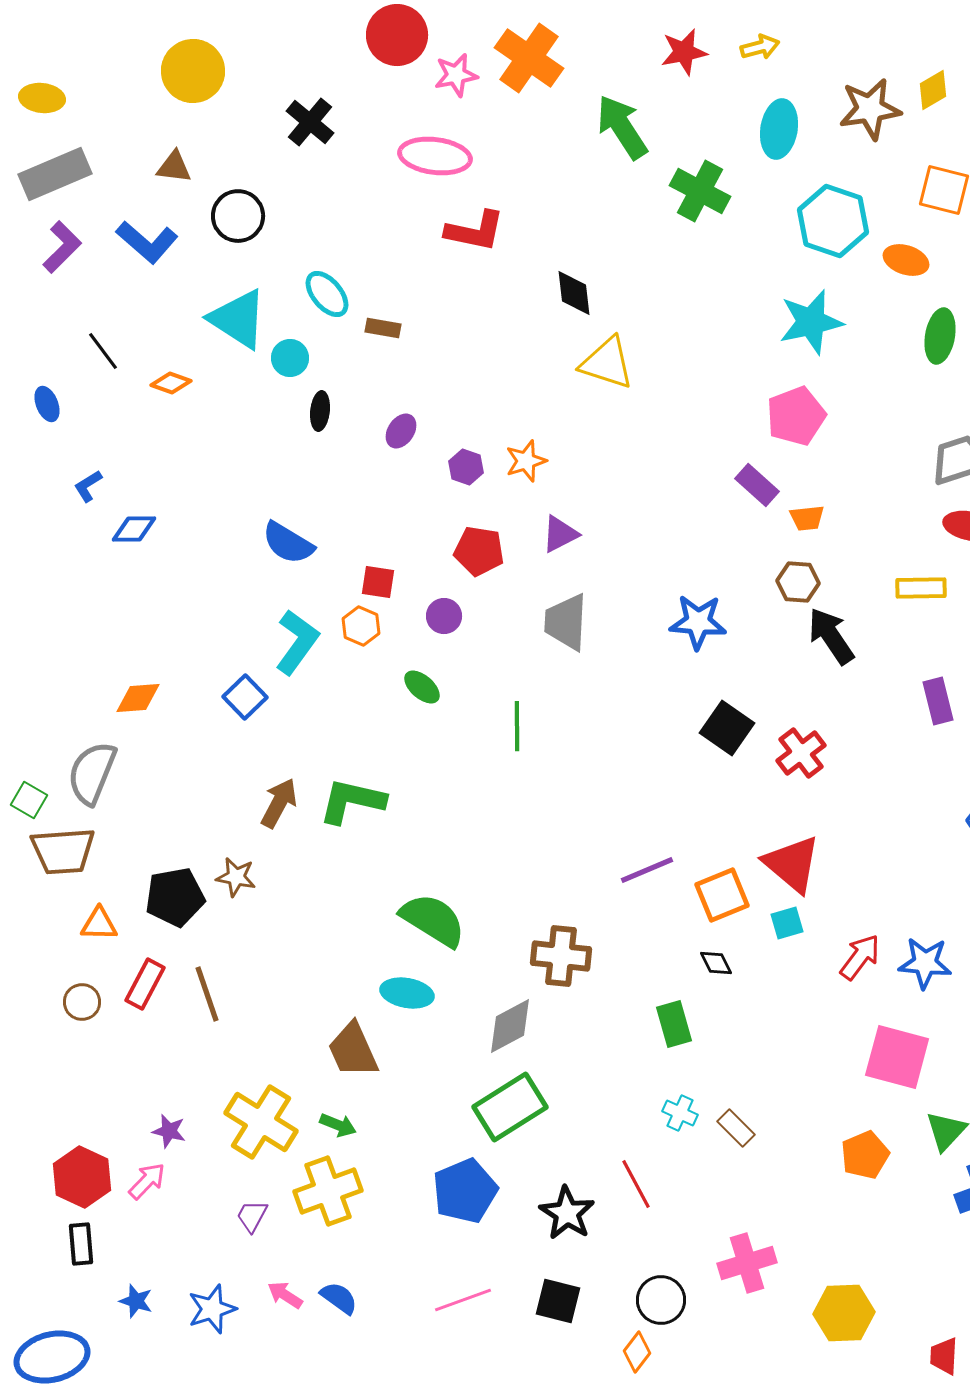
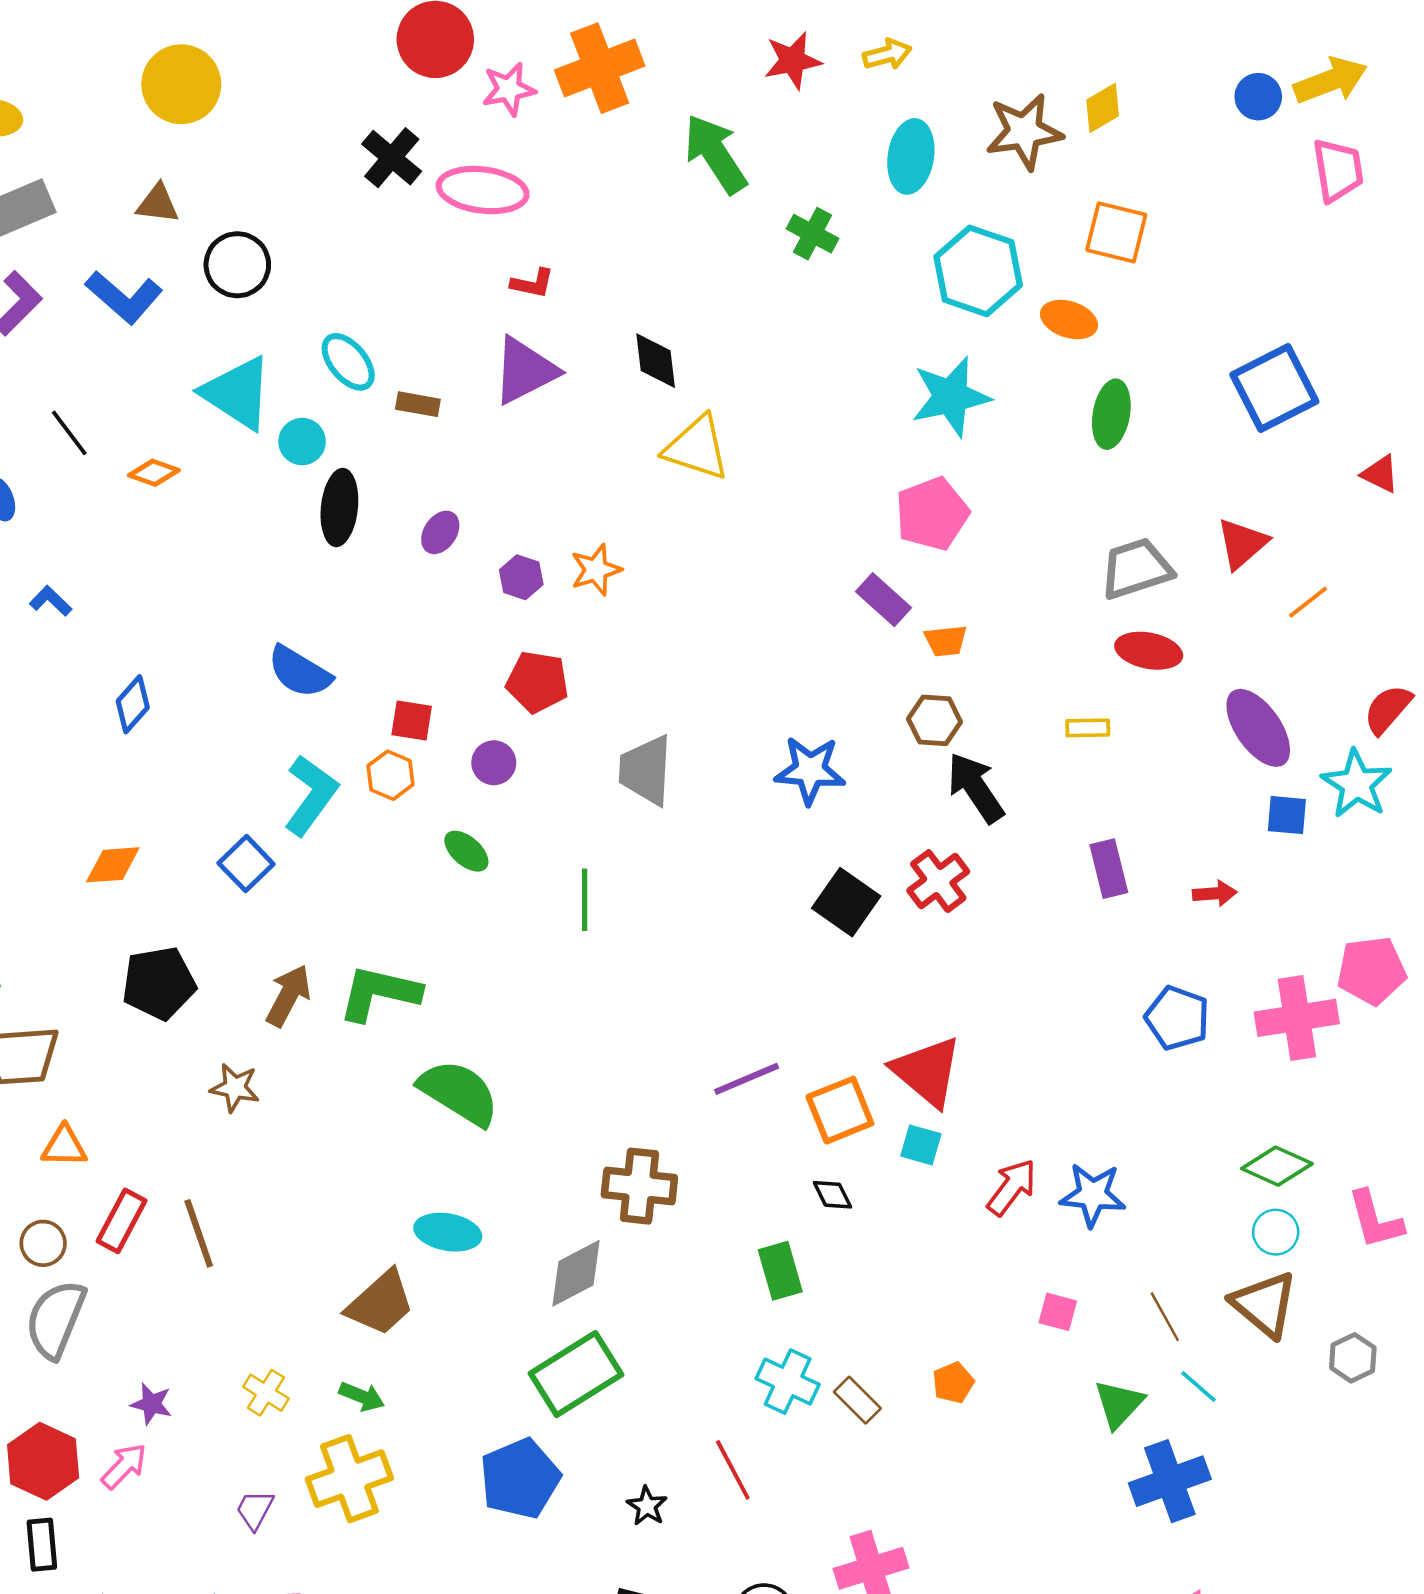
orange cross: (529, 58) -> (600, 68), turned 34
black cross: (310, 122) -> (392, 158), moved
green cross: (700, 191) -> (813, 234), size x0.7
red L-shape: (475, 231) -> (532, 283), size x0.6
black ellipse: (320, 411) -> (339, 508), size x1.5
blue L-shape: (88, 486) -> (51, 601), turned 76
blue diamond: (134, 529) -> (133, 704), moved, turned -48
purple triangle: (560, 534) -> (525, 371), moved, size x1.5
yellow rectangle: (921, 588) -> (1088, 728), size x0.7
red cross: (801, 753) -> (938, 881), moved
gray semicircle: (92, 773) -> (56, 1319), moved
black pentagon: (175, 897) -> (159, 983), moved
green semicircle: (433, 920) -> (459, 1093), moved
cyan square: (787, 923) -> (921, 1145), turned 32
brown trapezoid: (353, 1050) -> (381, 1303), turned -108
pink square: (897, 1057) -> (1058, 1312), size x0.5
cyan cross: (680, 1113) -> (788, 1382), size x1.4
yellow cross: (261, 1122) -> (266, 1393), size x0.5
orange pentagon: (865, 1155) -> (953, 1383), moved, size x0.7
black star: (567, 1213) -> (647, 1506), size x0.6

